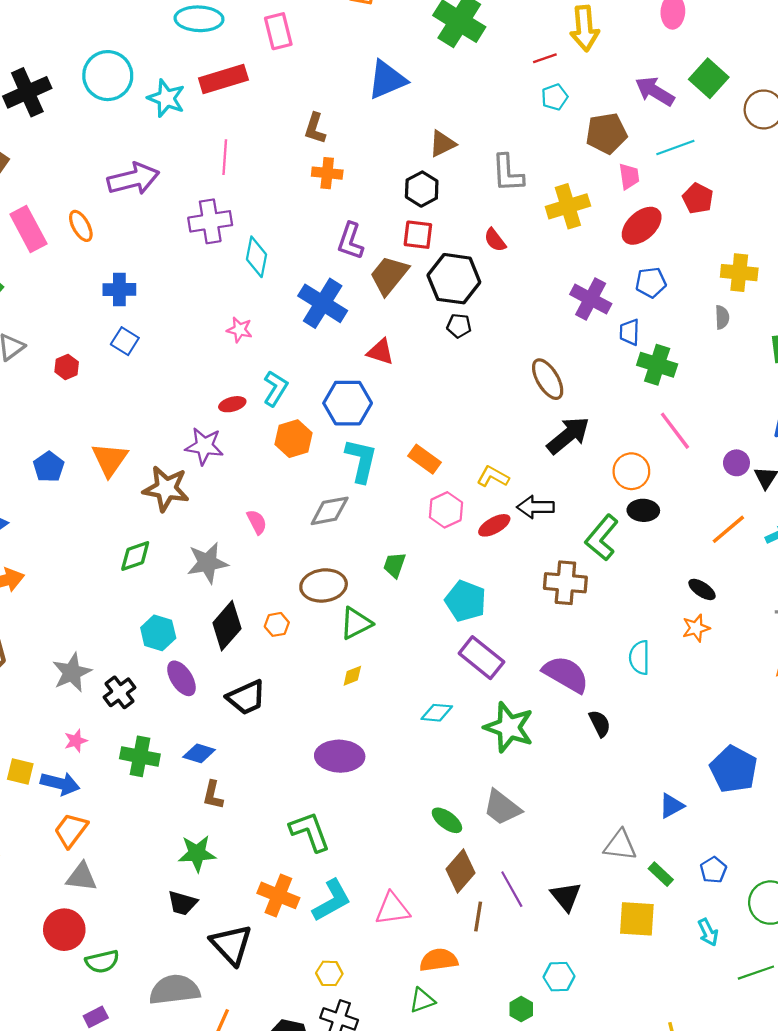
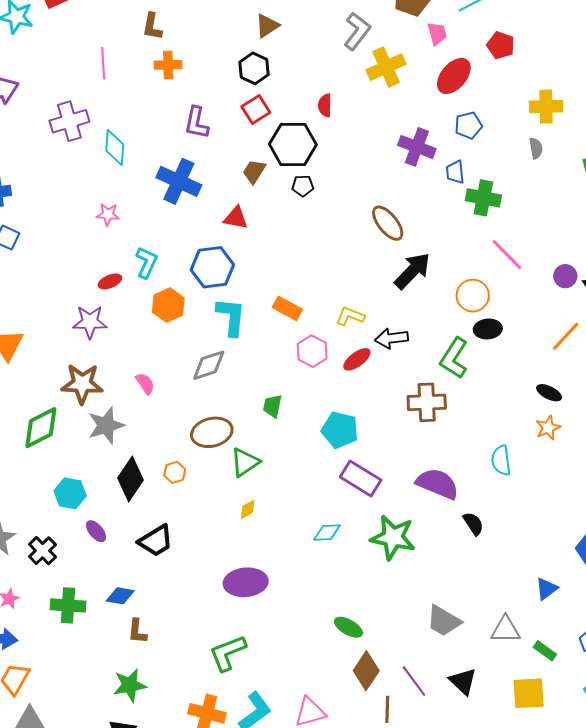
pink line: (225, 157) -> (103, 63), moved
gray L-shape: (508, 173) -> (357, 31), moved, turned -132
red square: (418, 235) -> (256, 109), turned -32
red semicircle: (495, 240) -> (325, 105), turned 45
brown trapezoid: (389, 275) -> (254, 171), moved, size x0.7
brown star: (166, 489) -> (82, 384), moved
green diamond: (135, 556) -> (41, 428), size x1.4
purple ellipse: (181, 678) -> (96, 531), size x0.7
gray trapezoid: (502, 808) -> (444, 621), moved
green L-shape: (310, 832) -> (228, 653), turned -84

